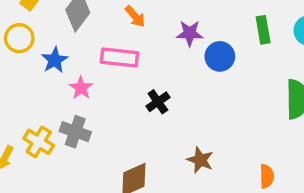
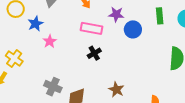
pink rectangle: (119, 57) -> (91, 28), moved
gray cross: (75, 132) -> (53, 87), moved
yellow cross: (39, 142) -> (14, 58), moved

